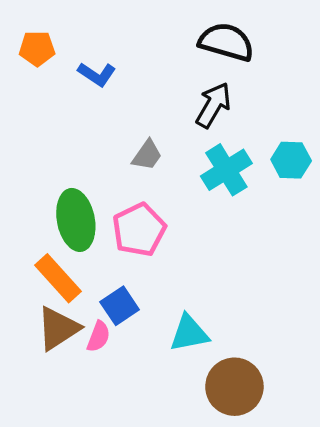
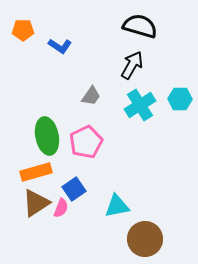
orange rectangle: (58, 278) -> (36, 172), turned -64

